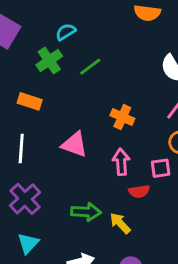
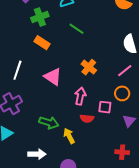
green cross: (49, 61) -> (40, 17), moved
green line: (90, 67) -> (77, 29), turned 56
orange rectangle: (30, 101) -> (42, 43), moved

